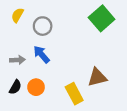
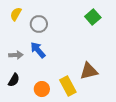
green square: (102, 18) -> (93, 17), size x0.7
orange circle: (36, 87) -> (42, 89), moved

